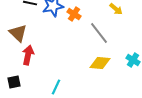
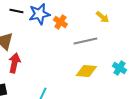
gray line: (99, 33) -> (85, 41), turned -65

